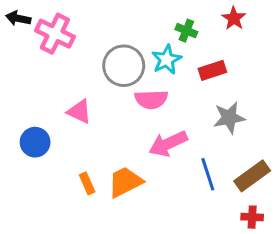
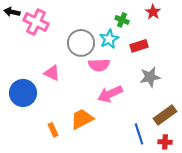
blue circle: (35, 142) -> (23, 93), size x1.4
blue line: (208, 174) -> (139, 134), moved
orange rectangle: (87, 183) -> (53, 130), moved

